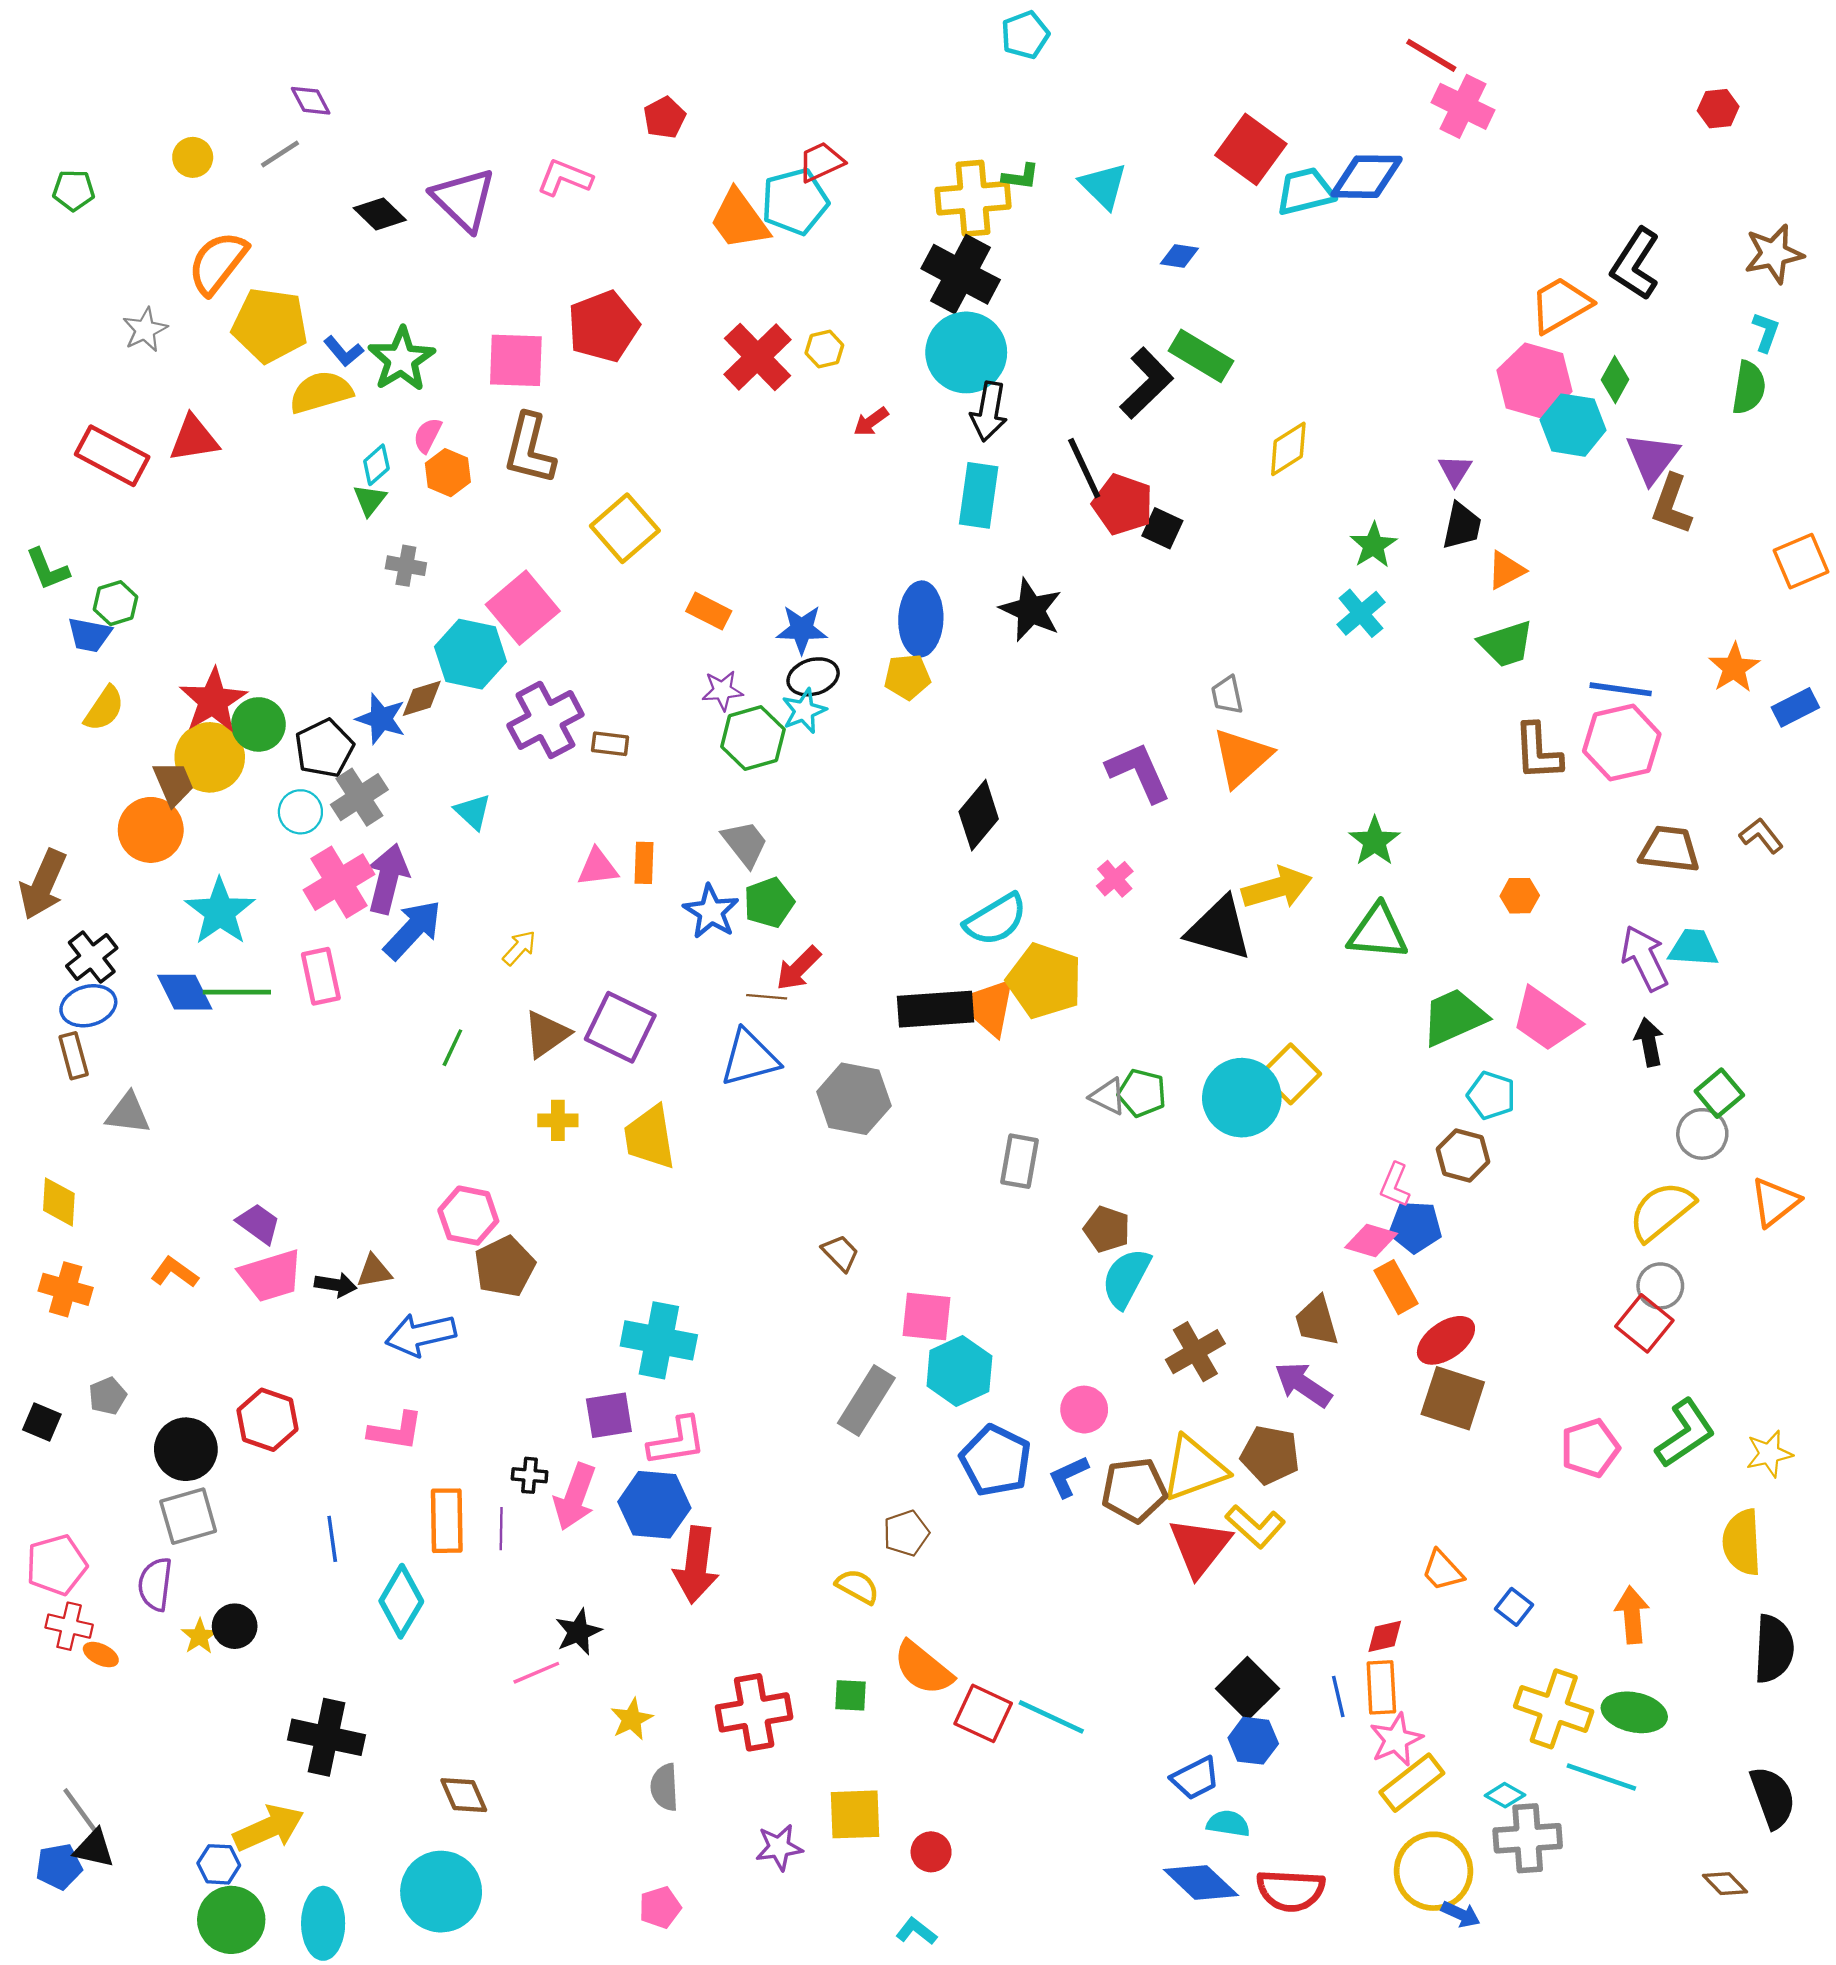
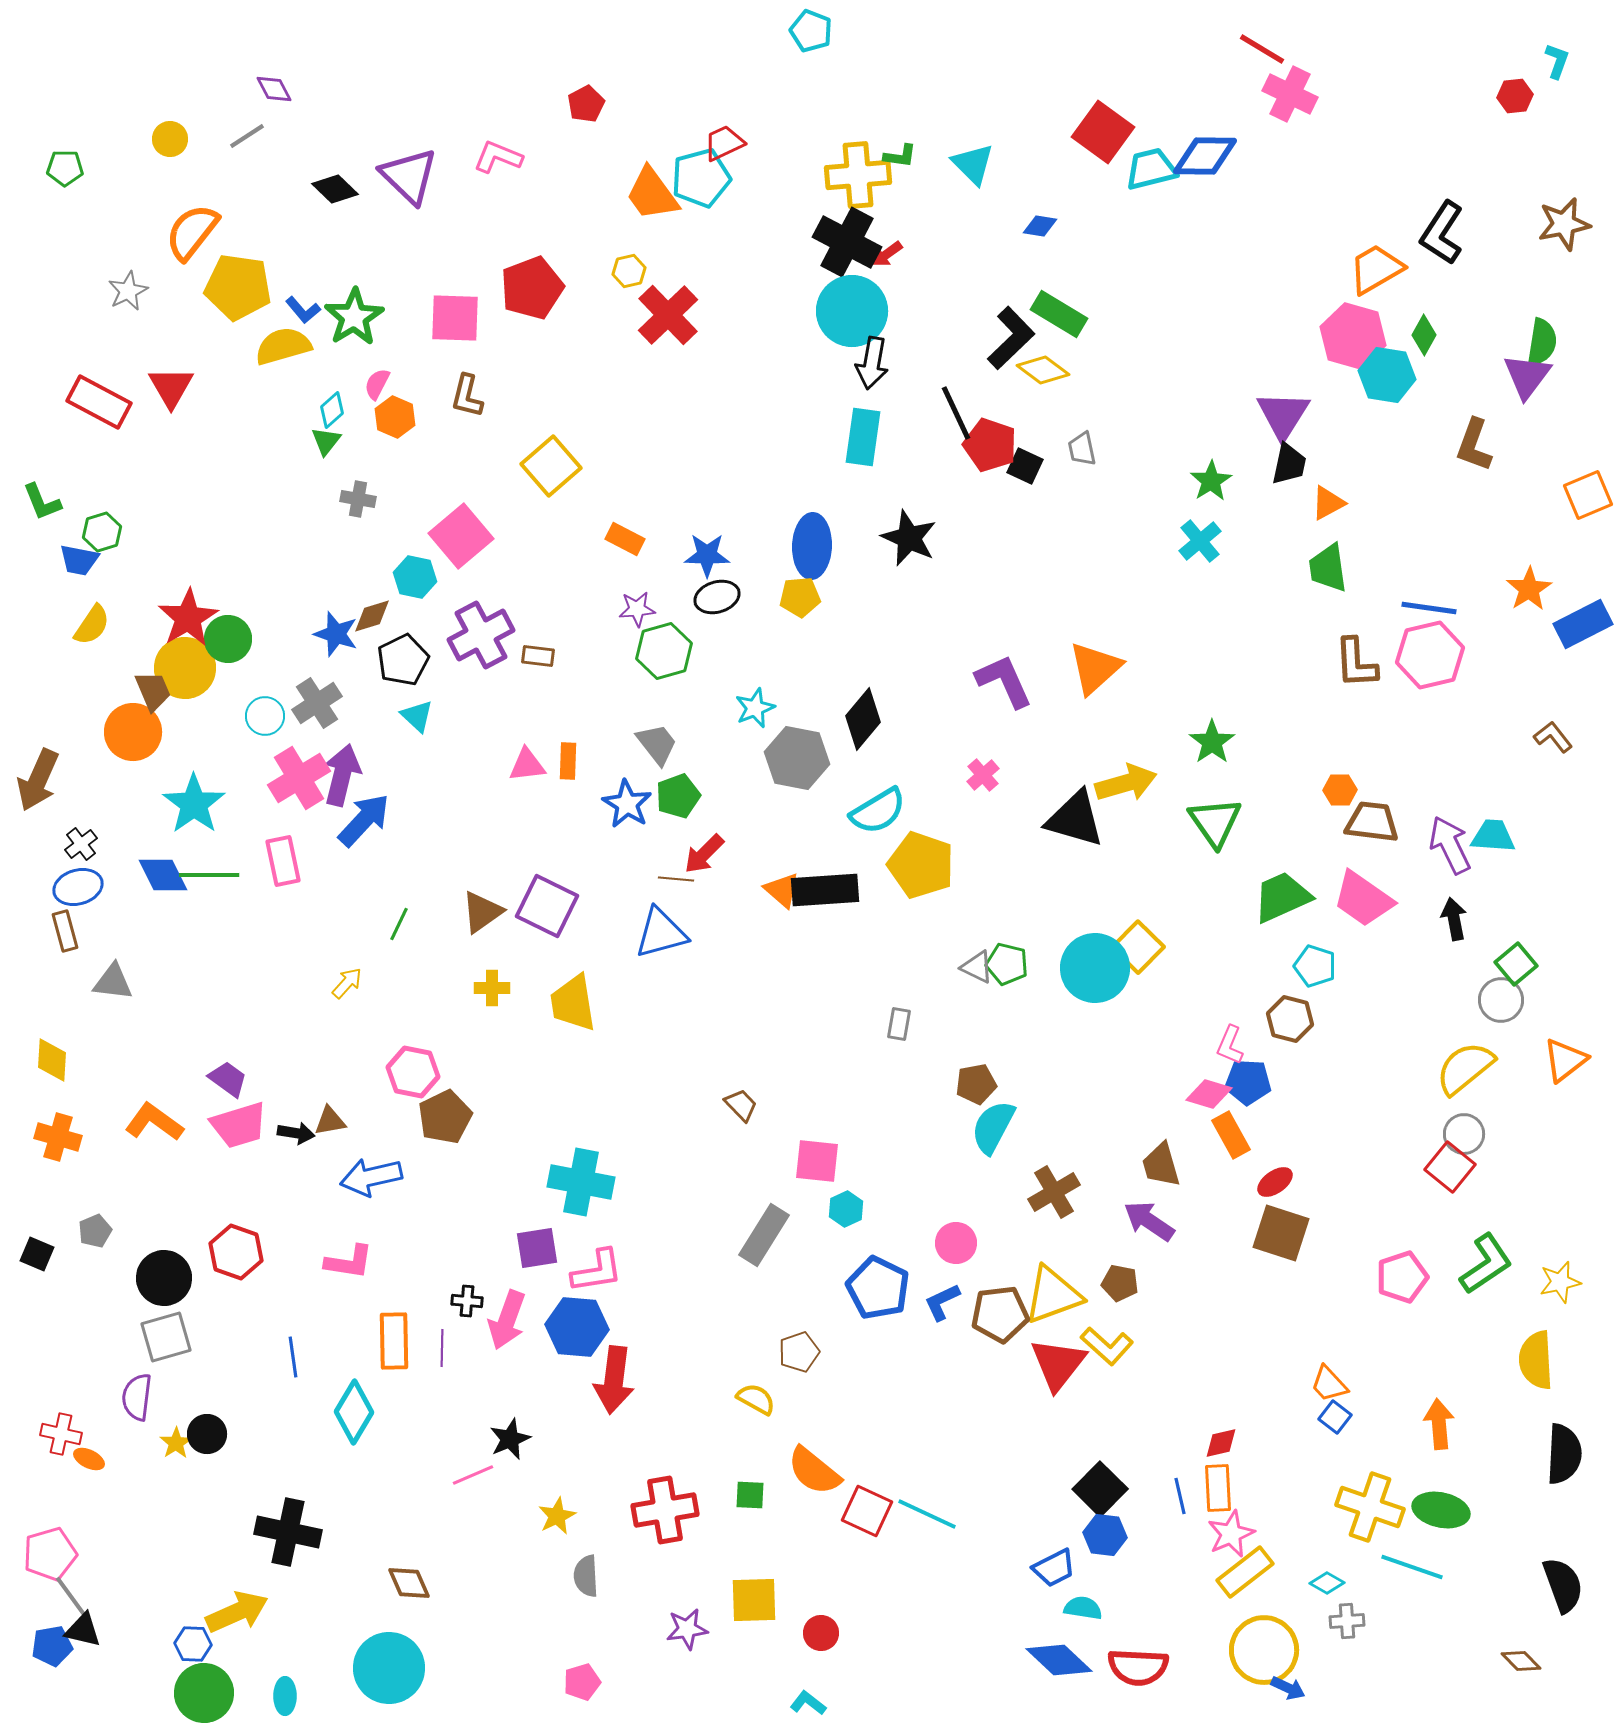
cyan pentagon: (1025, 35) -> (811, 31), moved, turned -30
cyan L-shape: (1766, 332) -> (1557, 61), moved
yellow hexagon: (824, 349) -> (629, 271), moved
red arrow: (871, 422) -> (887, 254), moved
red triangle: (194, 439) -> (171, 387), turned -51
brown L-shape: (530, 449) -> (467, 396), size x0.7
yellow diamond: (1288, 449) -> (1043, 370), moved, turned 69
purple triangle: (1652, 458) -> (1527, 376), moved
purple triangle: (1455, 470) -> (1283, 415), size x1.8
green trapezoid: (1506, 644) -> (1328, 568), turned 100
cyan hexagon: (471, 654) -> (415, 577), size x0.7
gray trapezoid: (1227, 695) -> (1082, 449), moved
blue rectangle: (1795, 707) -> (1583, 624), size x1.4
cyan star: (804, 711) -> (755, 708), moved
black pentagon: (324, 748) -> (403, 660), moved
brown trapezoid: (1669, 849) -> (1372, 822), moved
green triangle: (1378, 932) -> (1215, 822), turned 50
yellow arrow: (519, 948) -> (347, 983), moved
black cross: (92, 957) -> (81, 844), size x0.7
orange triangle: (988, 1007) -> (782, 890), moved, size x0.7
gray hexagon: (854, 1099) -> (797, 758), moved
gray rectangle: (1020, 1161) -> (899, 1024), size x0.7
brown pentagon: (1107, 1229) -> (976, 1084), turned -30
orange L-shape: (175, 1272) -> (154, 1122), size x1.4
red ellipse: (1446, 1340) -> (1275, 1182), size x0.7
cyan hexagon: (959, 1371) -> (846, 1209), size x0.6
brown pentagon: (1270, 1455) -> (1120, 1283), size x0.7
pink pentagon: (57, 1565) -> (50, 1554), moved
orange trapezoid: (1443, 1571) -> (1329, 1384), moved
gray cross: (1528, 1838) -> (1347, 1621), size x0.6
cyan ellipse: (323, 1923) -> (285, 1696), size x0.6

